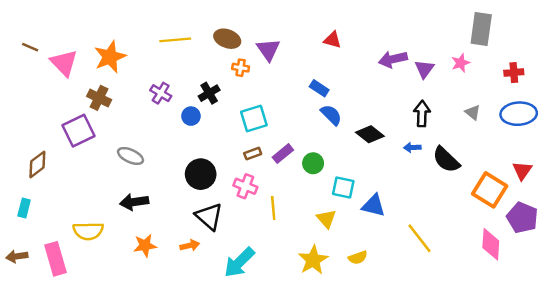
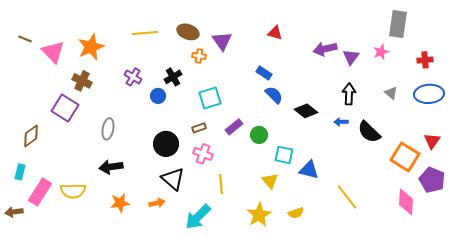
purple square: (79, 131) -> (65, 108), turned -32
brown rectangle: (253, 154) -> (199, 128), moved
gray ellipse: (131, 156) -> (108, 129), turned 75
yellow line: (273, 208) -> (221, 184), moved
pink rectangle: (56, 259) -> (40, 192), moved, turned 48

